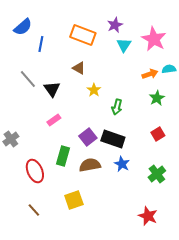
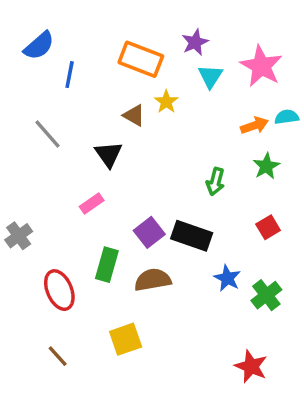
black triangle: (52, 89) -> (109, 154), moved
yellow star: (94, 90) -> (166, 102), moved
green arrow: (117, 107) -> (215, 181), moved
blue star: (122, 164) -> (227, 278), moved

